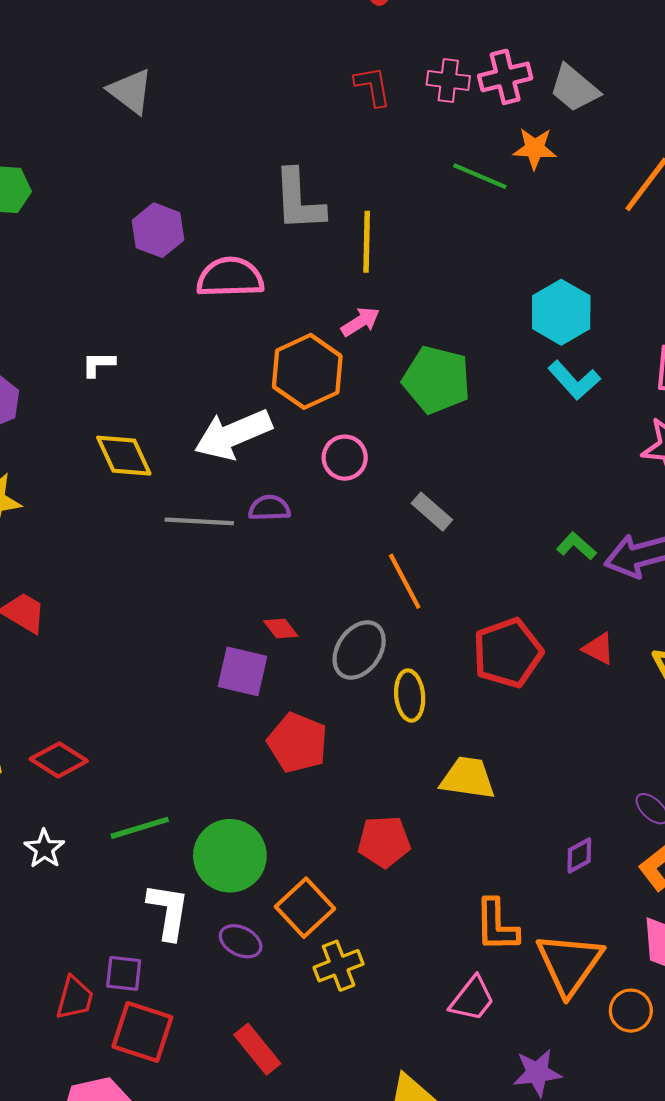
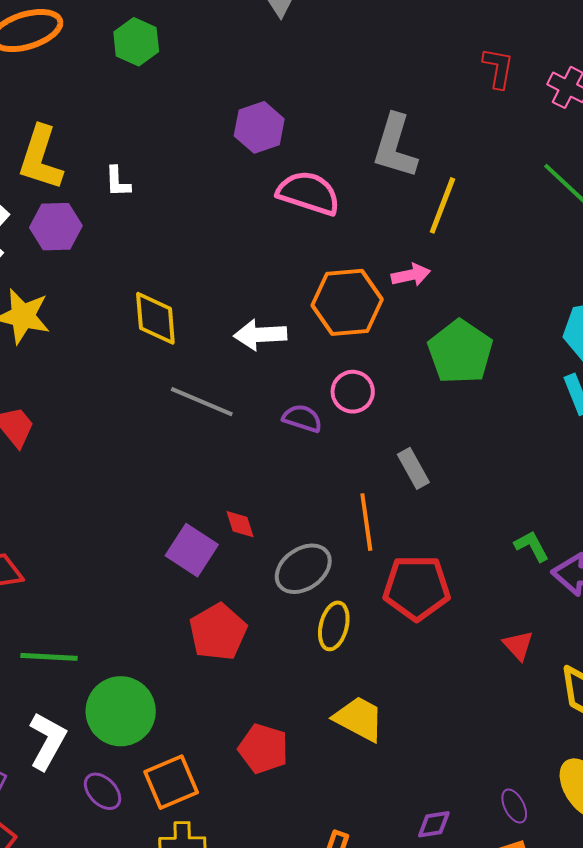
white L-shape: (98, 364) -> (118, 182), moved, turned -112
white arrow: (233, 434) -> (260, 335), size x0.7
purple semicircle: (269, 508) -> (302, 418), moved
red pentagon: (508, 653) -> (417, 588), moved

